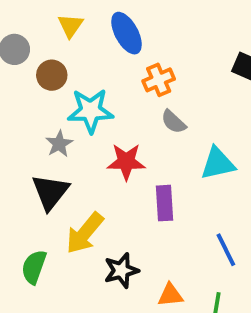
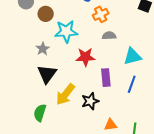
gray semicircle: (174, 122) -> (109, 36), turned 136
gray star: (59, 144) -> (43, 49), moved
blue line: (226, 250) -> (132, 84), moved, turned 48
black star: (121, 270) -> (90, 101), moved

